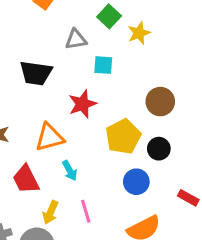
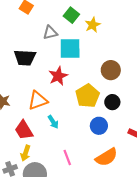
cyan square: (103, 65) -> (70, 48), size x1.6
pink line: (86, 211) -> (67, 157), moved
yellow arrow: (50, 212) -> (25, 153), moved

